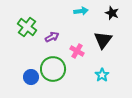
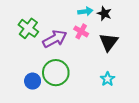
black star: (112, 13) -> (104, 13), moved
purple arrow: (52, 37) -> (55, 39), size x1.6
pink cross: (77, 51) -> (81, 31), moved

